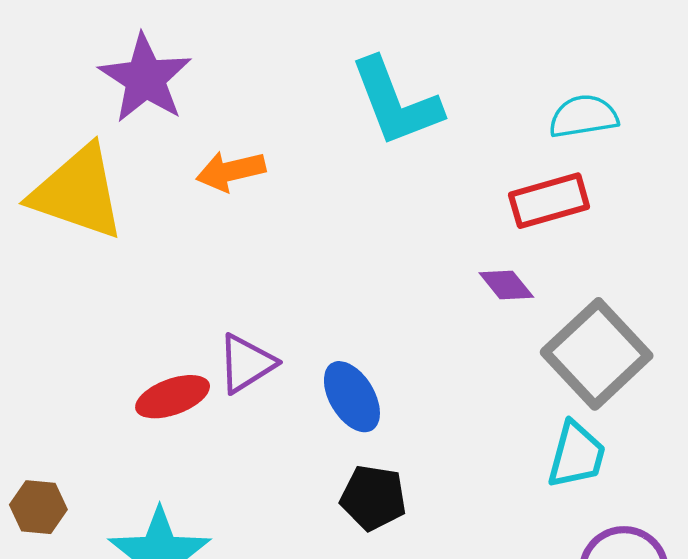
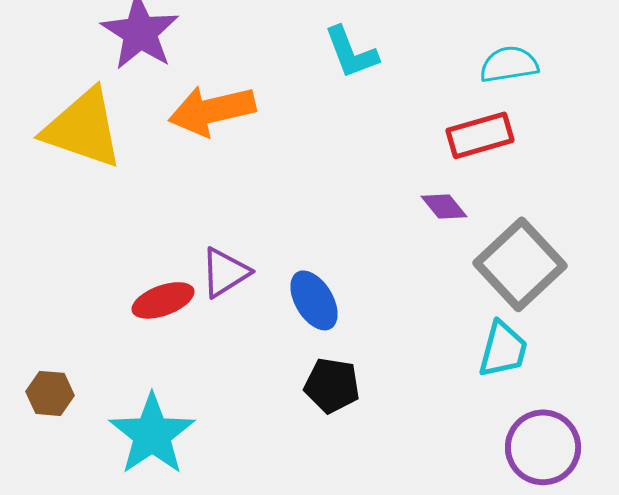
cyan L-shape: (396, 102) -> (351, 52), size x0.7
orange arrow: (231, 171) -> (212, 110), size x1.5

